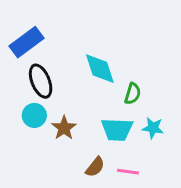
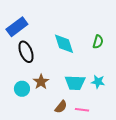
green semicircle: (133, 94) -> (98, 42), moved
cyan circle: (34, 115) -> (22, 89), moved

